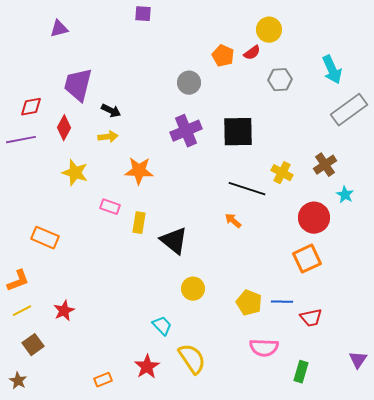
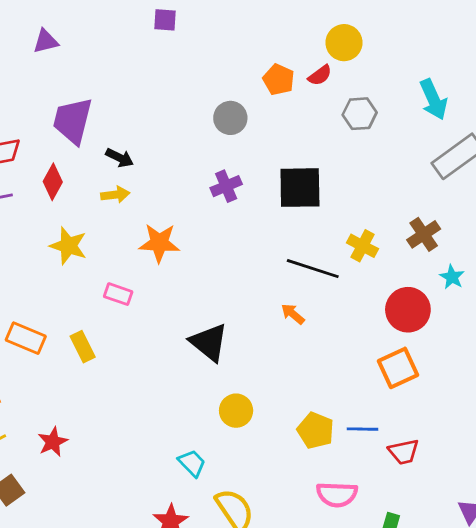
purple cross: (186, 131) -> (226, 186), size x0.7
yellow rectangle: (139, 223) -> (83, 347), moved, turned -35

